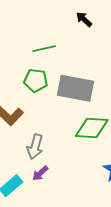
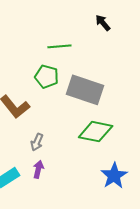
gray arrow: (35, 147) -> (37, 142), size x0.7
purple arrow: (40, 173) -> (38, 169), turned 138

